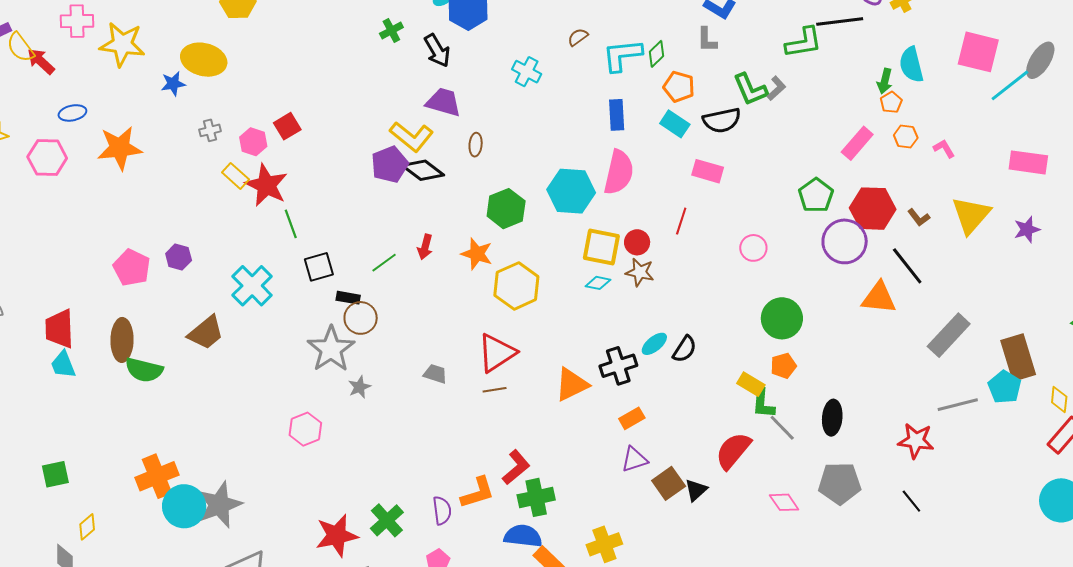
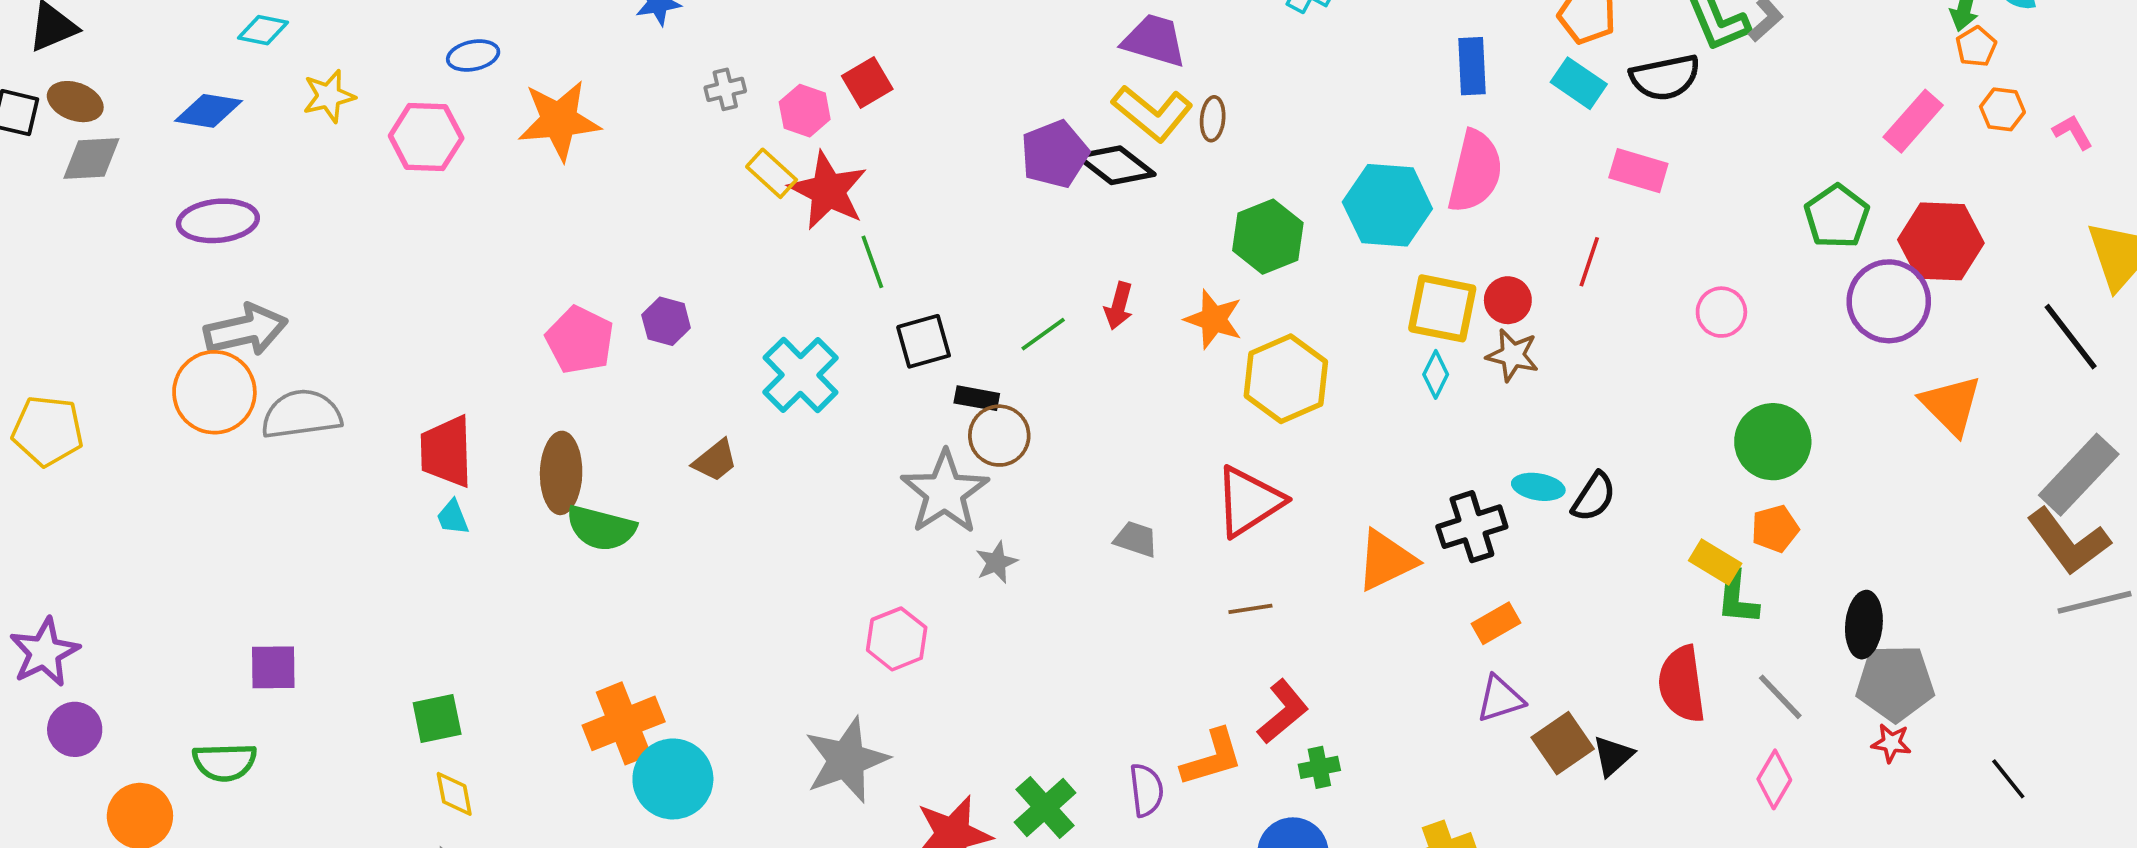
yellow L-shape: (411, 137) -> (1152, 113), moved
brown L-shape: (919, 217) -> (2068, 541), moved, size x2.0
black line: (907, 266) -> (2071, 337), moved
cyan diamond: (598, 283) -> (1436, 374), turned -75
orange triangle: (879, 298) -> (1951, 405), turned 39
brown trapezoid: (206, 333) -> (715, 460), size x0.7
cyan ellipse: (654, 344) -> (1538, 487), turned 48
cyan trapezoid: (63, 365) -> (453, 517), size x0.7
brown line: (495, 390) -> (1250, 609), moved
gray line: (782, 428) -> (1780, 697), moved
red star: (916, 441) -> (1891, 743), moved, size x0.6
red semicircle: (733, 451) -> (1682, 684), turned -48
gray pentagon: (840, 483) -> (1895, 683), moved
green cross: (536, 497) -> (1319, 767), size x0.6
pink diamond: (784, 502) -> (1774, 779), turned 64
gray star: (219, 505) -> (846, 760), moved
yellow diamond: (87, 527) -> (454, 794), moved, turned -60

